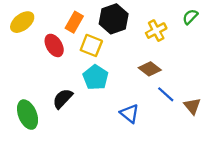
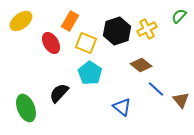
black hexagon: (114, 19) -> (117, 31), moved

